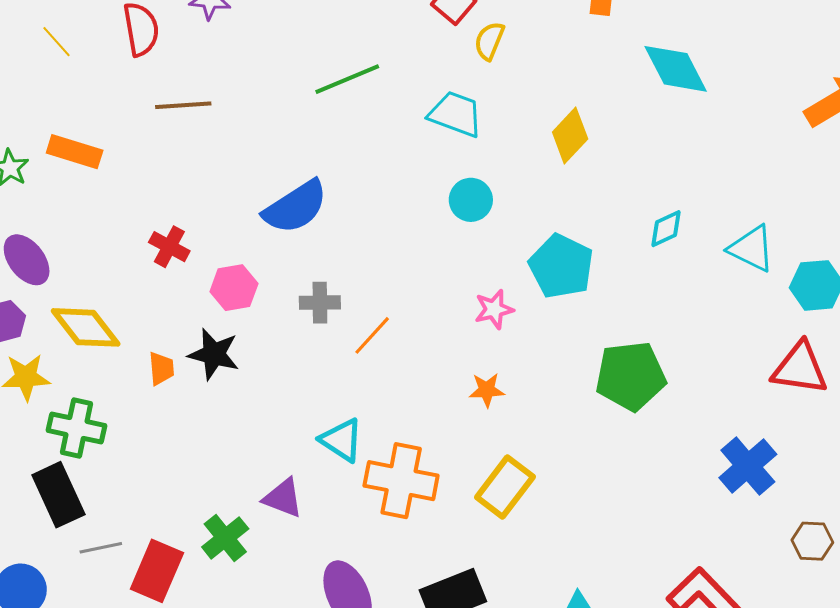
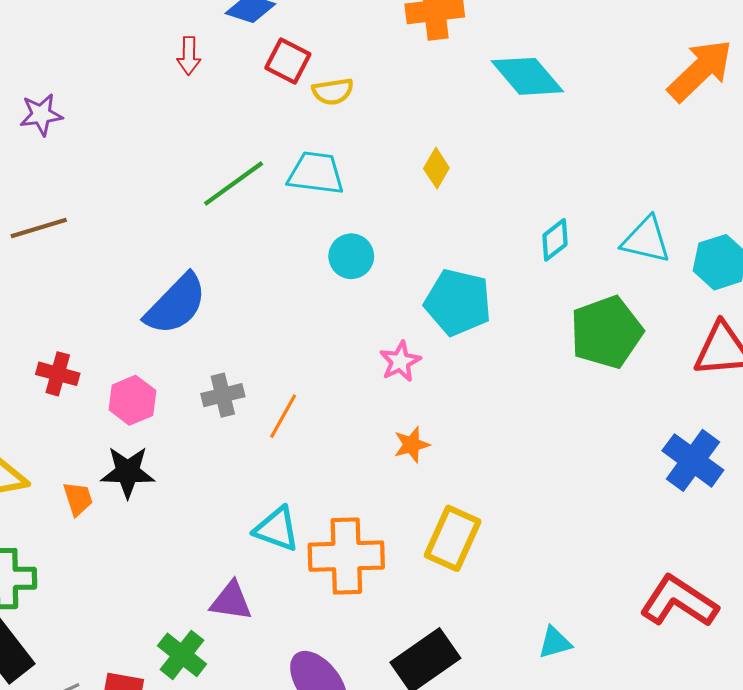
yellow semicircle: (489, 41) -> (333, 91), turned -108
green line: (347, 79) -> (234, 183), moved
yellow diamond: (570, 136) -> (436, 168), size x0.7
green pentagon: (631, 376) -> (606, 332), moved

